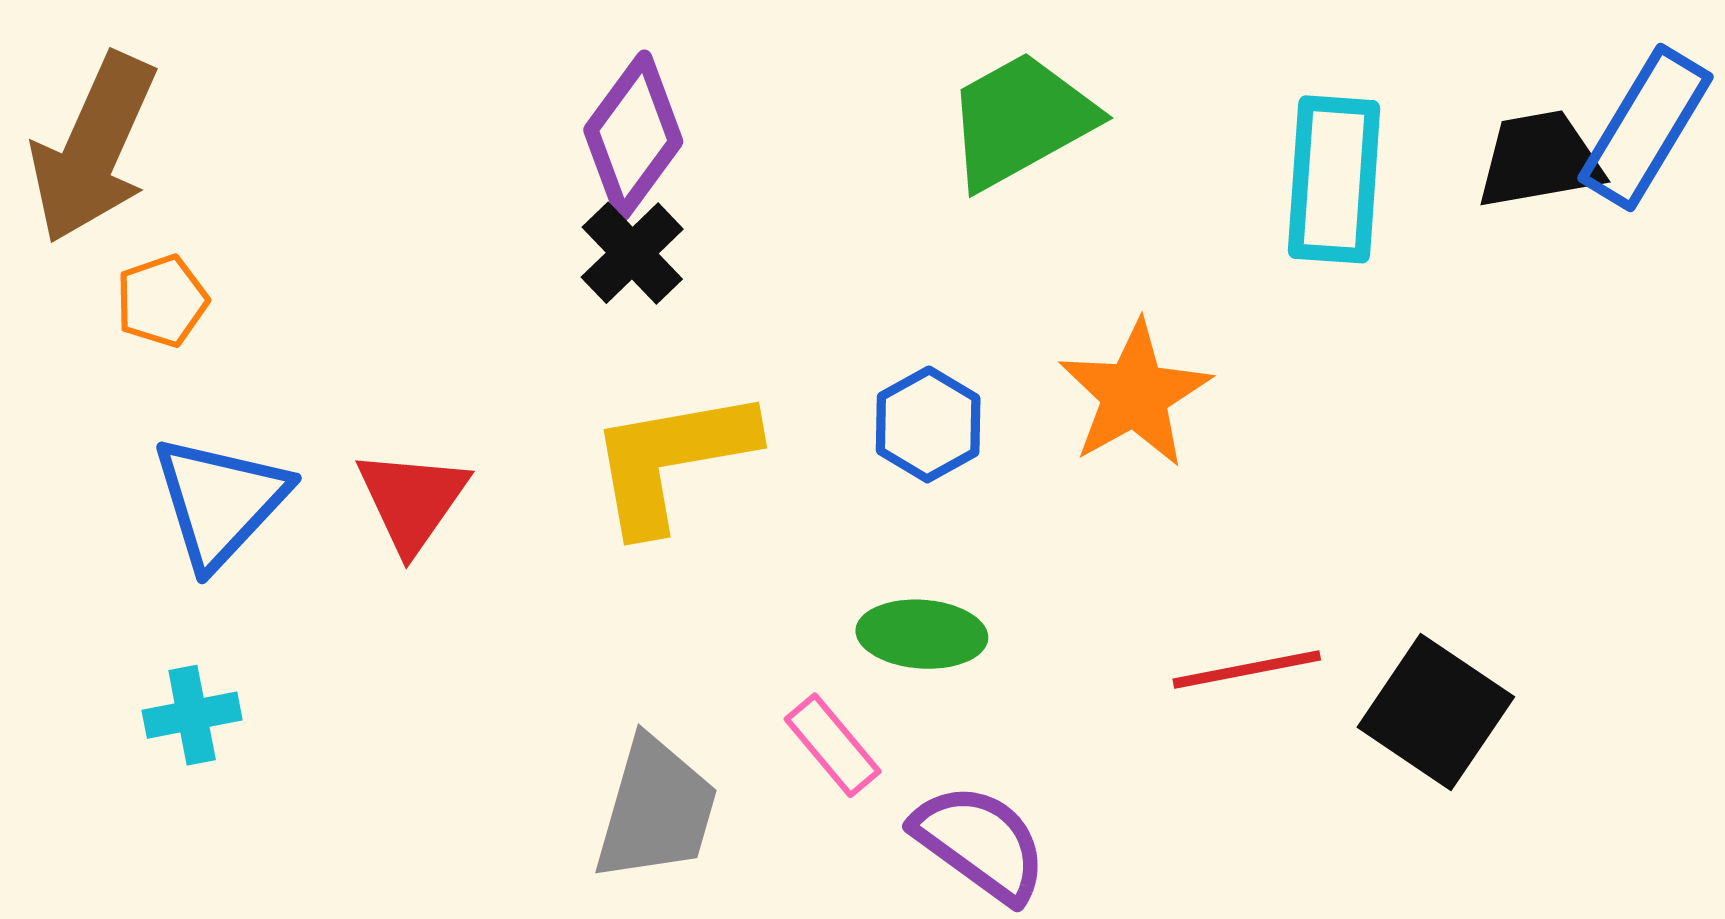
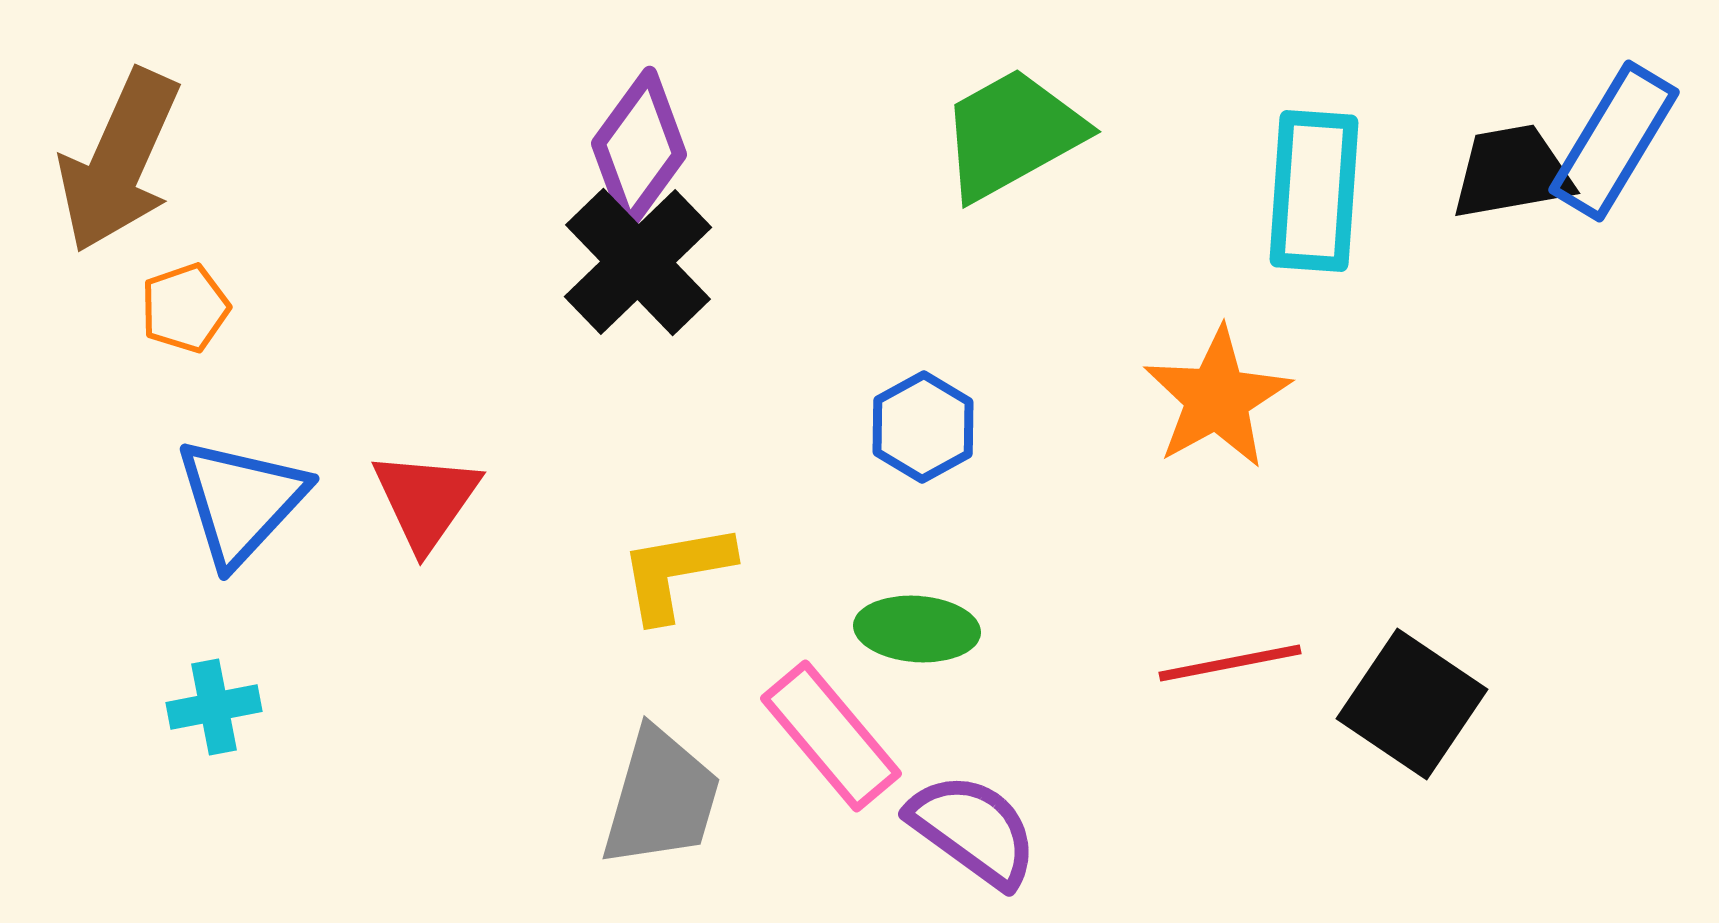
black cross: (632, 253) -> (638, 262), size x1.5
orange star: (1135, 394) -> (1217, 398), moved
yellow L-shape: (672, 460) -> (676, 572), moved, size x0.7
pink rectangle: (833, 745) -> (831, 736), size x1.5

